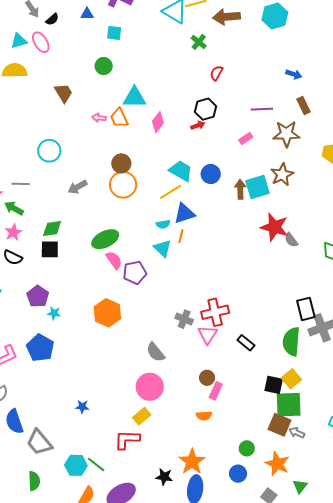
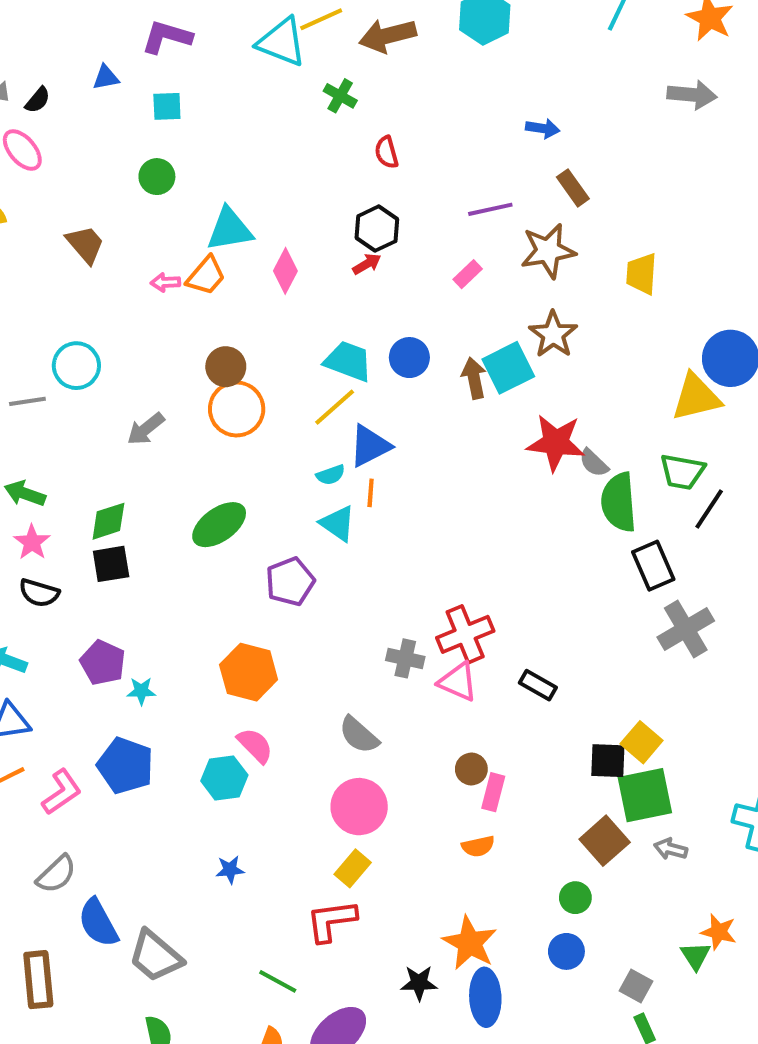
red semicircle: (216, 73) -> (387, 152), turned -35
orange trapezoid: (119, 118) -> (206, 276), turned -105
gray line: (21, 184) -> (27, 401), moved
pink semicircle: (114, 260) -> (255, 745), moved
black rectangle: (306, 309) -> (653, 566), moved
pink triangle: (208, 335) -> (458, 682), turned -30
green semicircle: (291, 342) -> (619, 502), moved
brown square: (279, 425) -> (605, 841), moved, turned 35
orange star: (277, 464) -> (719, 932), moved, size x0.7
cyan hexagon: (76, 465) -> (224, 778), moved

